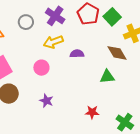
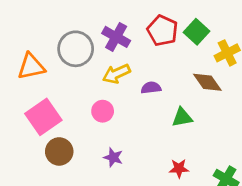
gray circle: (26, 22) -> (76, 49), size x1.6
green triangle: (107, 77) -> (182, 117), moved

